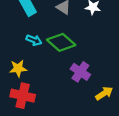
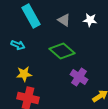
cyan arrow: (34, 40) -> (18, 45), moved

